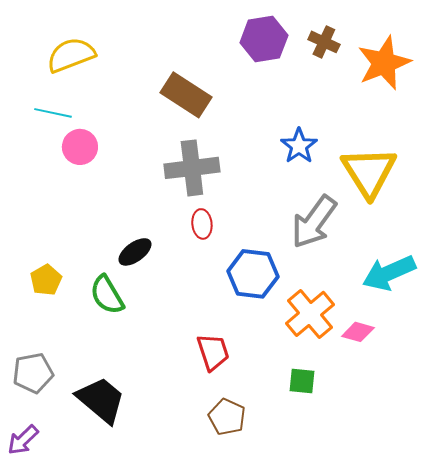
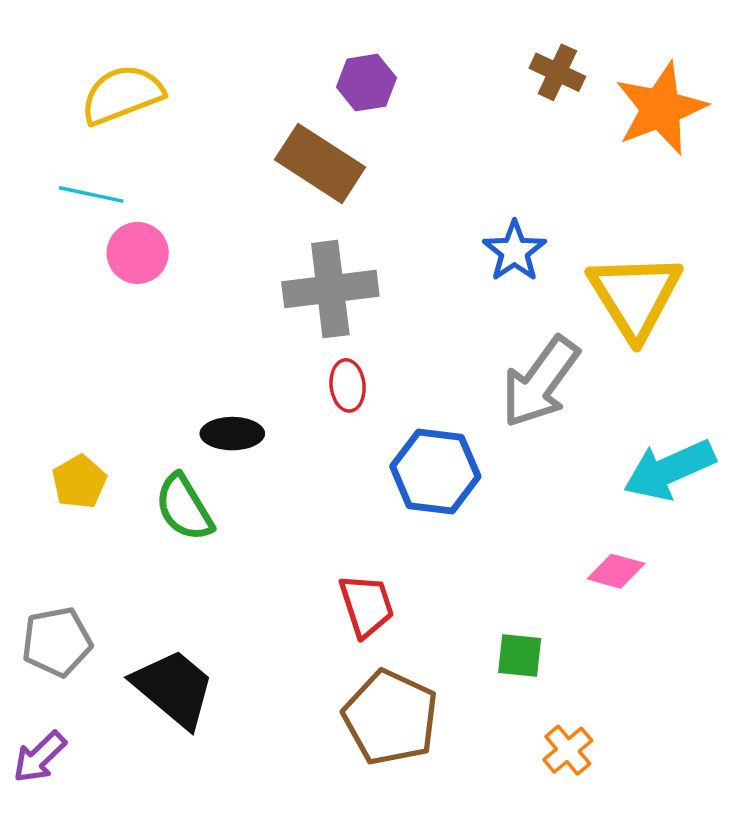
purple hexagon: (264, 39) -> (366, 83), moved, size x0.7
black ellipse: (135, 252) -> (232, 434), turned 36
orange cross: (310, 314) -> (568, 750), moved, size x0.6
brown pentagon: (227, 417) -> (391, 717), size x1.5

